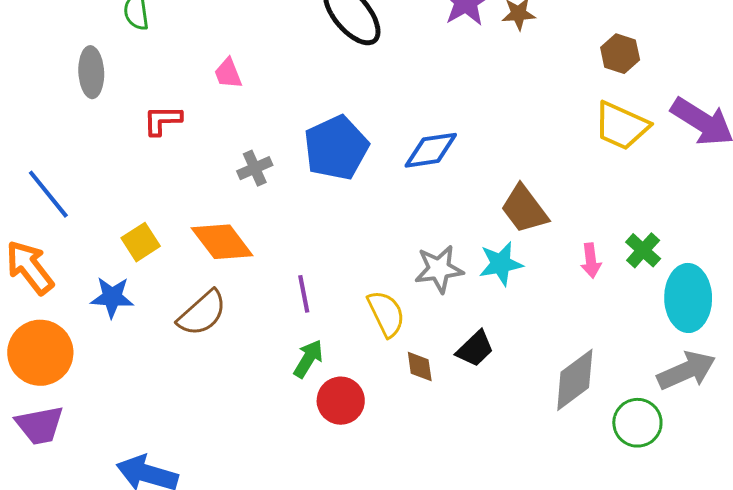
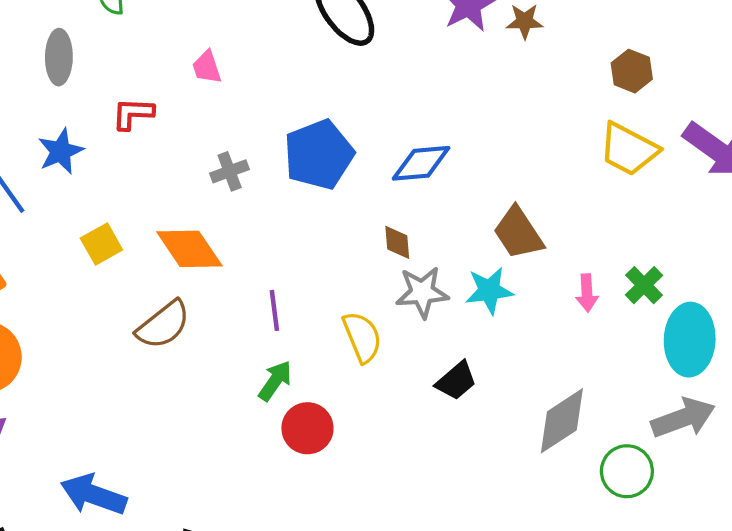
blue star: (112, 297) -> (61, 151), moved, turned -30
brown diamond: (420, 366) -> (397, 242), moved

